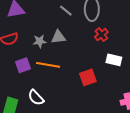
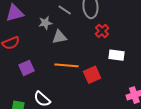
gray star: (40, 41) -> (45, 23), moved
orange line: (48, 65) -> (66, 65), moved

